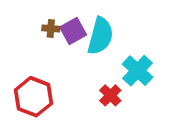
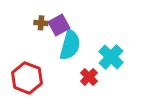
cyan semicircle: (100, 36) -> (70, 45), moved

